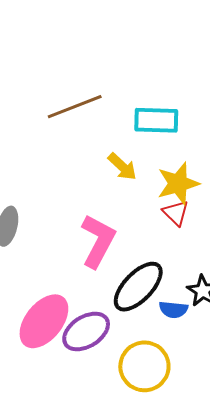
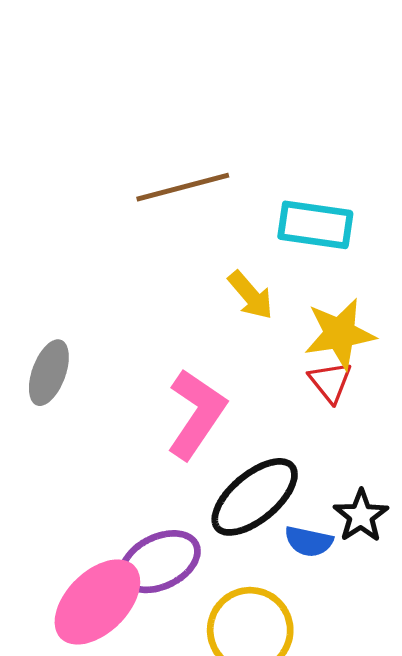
pink ellipse: (44, 321) -> (97, 602), moved

